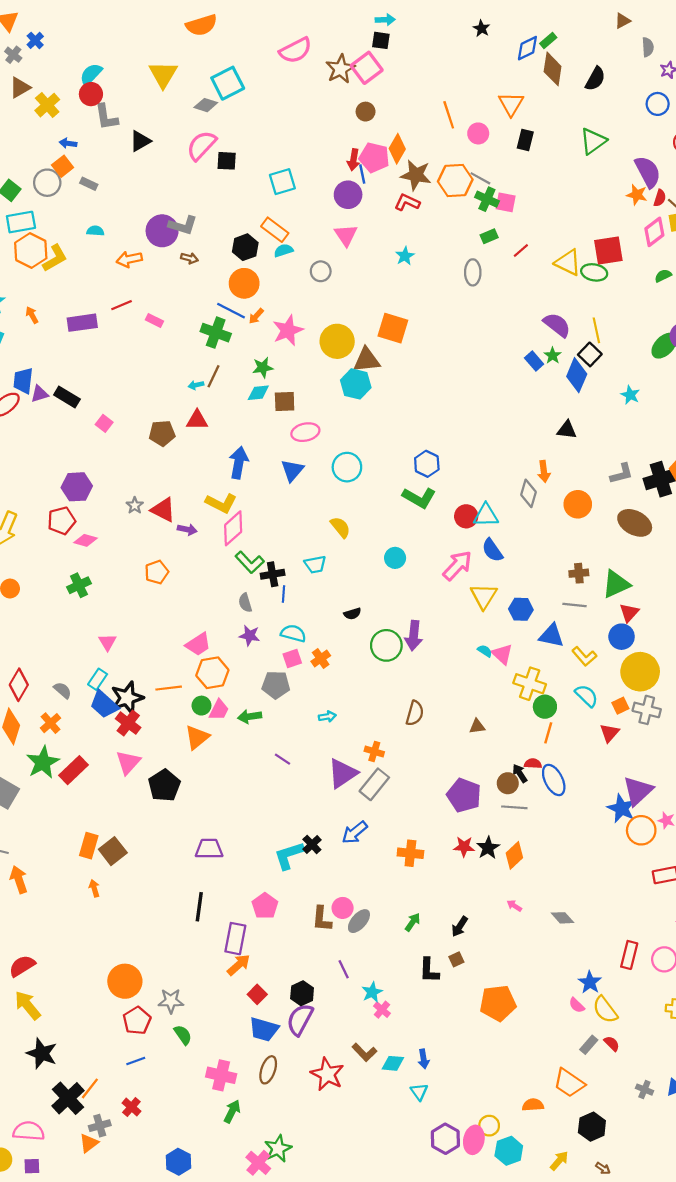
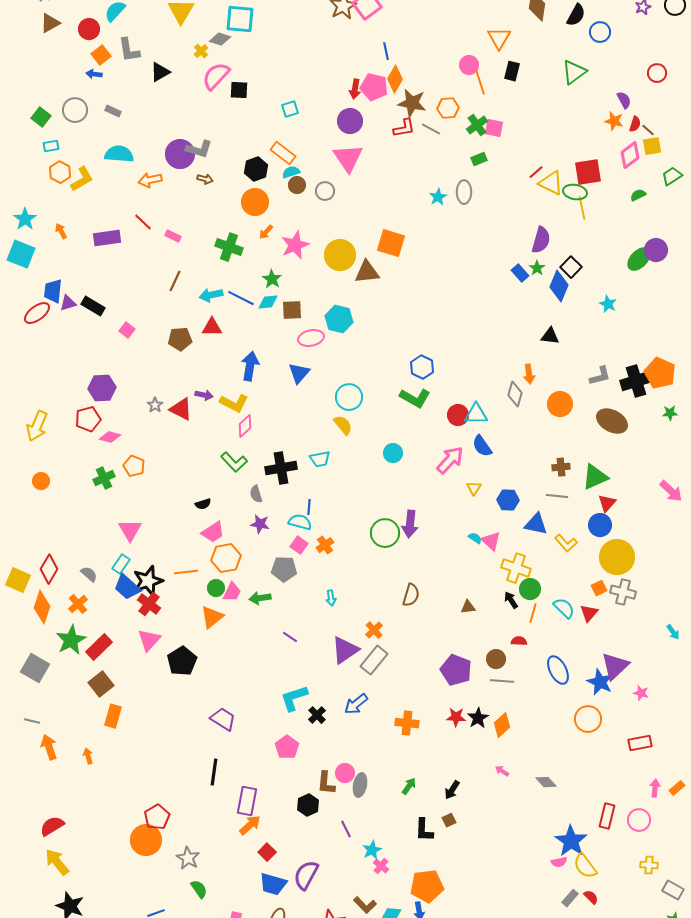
cyan square: (228, 83) -> (240, 19), turned 32
red circle: (91, 94) -> (89, 29), moved
blue circle: (658, 104) -> (600, 32), moved
yellow cross: (47, 105) -> (201, 51), moved, size x0.6
brown circle: (366, 112) -> (297, 185), moved
orange line: (449, 115) -> (480, 82), moved
orange square: (63, 166) -> (101, 55), moved
purple semicircle: (648, 172) -> (624, 100), size x0.6
blue line: (362, 174) -> (386, 51), moved
gray line: (480, 178) -> (431, 129), moved
orange hexagon: (455, 180) -> (448, 108), size x0.7
cyan square: (282, 182) -> (290, 109), size x0.7
green cross: (487, 199) -> (477, 125), turned 30
red L-shape: (407, 202) -> (404, 128), turned 145
cyan rectangle: (21, 222) -> (51, 146), size x0.6
cyan semicircle: (95, 231) -> (119, 154), size x1.8
pink triangle: (346, 235) -> (348, 158), size x1.4
orange hexagon: (31, 251) -> (60, 172), size x0.7
red line: (521, 251) -> (536, 172), moved
cyan star: (405, 256) -> (438, 197), moved
red line: (122, 305) -> (143, 222), turned 66
blue line: (231, 311) -> (241, 298), moved
purple semicircle: (557, 325) -> (541, 240), turned 68
yellow line: (596, 330) -> (582, 208), moved
green star: (263, 368) -> (272, 279), turned -30
brown line: (213, 376) -> (175, 281), moved
cyan hexagon: (356, 384) -> (339, 319), moved
cyan arrow: (196, 385) -> (211, 295), size x1.6
cyan circle: (347, 467) -> (349, 397), moved
pink diamond: (233, 528) -> (245, 426), size x0.7
purple arrow: (187, 529) -> (204, 395), moved
green L-shape: (250, 562) -> (234, 462), moved
orange pentagon: (157, 572) -> (134, 466), moved, turned -30
black cross: (273, 574) -> (281, 468), size x1.4
blue line: (284, 594) -> (309, 507), moved
yellow triangle: (484, 596) -> (474, 488), size x0.6
black semicircle: (352, 614) -> (203, 504), moved
pink triangle: (107, 642) -> (130, 530), size x1.4
pink square: (292, 659) -> (299, 545), turned -36
cyan semicircle: (587, 696) -> (564, 608), moved
cyan arrow: (327, 717) -> (331, 598), turned 91
orange cross: (374, 752) -> (374, 630), turned 30
black arrow: (520, 773) -> (511, 600), moved
blue ellipse: (554, 780) -> (558, 670), moved
orange circle: (641, 830) -> (588, 719), moved
purple trapezoid: (209, 849) -> (223, 719), turned 32
brown square: (113, 851) -> (101, 684), moved
cyan L-shape: (289, 855) -> (294, 698), moved
orange arrow: (94, 888) -> (88, 756), moved
pink pentagon: (265, 906) -> (287, 747), moved
gray ellipse: (359, 921) -> (360, 785), turned -30
blue star: (590, 982) -> (571, 841), size x1.5
black hexagon: (302, 993) -> (308, 805), moved
gray star: (171, 1001) -> (188, 858), turned 30
orange pentagon: (498, 1003) -> (427, 886), moved
pink semicircle: (577, 1005) -> (559, 862), turned -56
red pentagon: (137, 1021) -> (157, 817), moved

